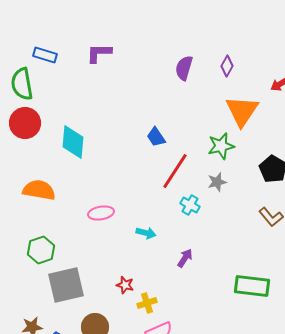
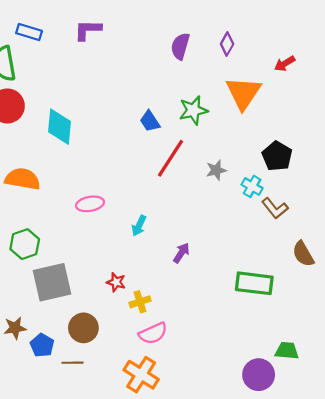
green star: (221, 146) -> (193, 110), moved
cyan cross: (190, 205) -> (252, 186), moved
cyan arrow: (146, 233) -> (139, 226), turned 102

